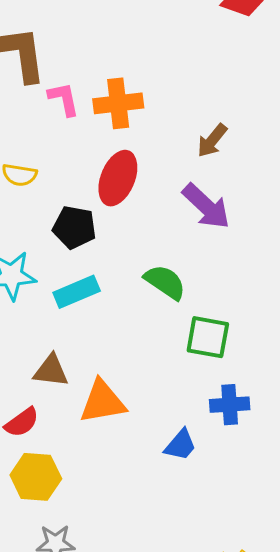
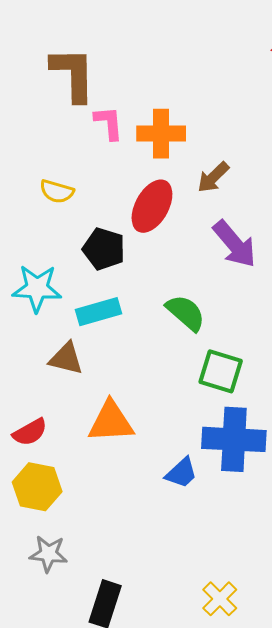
brown arrow: (212, 141) -> (213, 177), moved
brown triangle: (51, 371) -> (66, 359), moved
blue cross: (230, 405) -> (234, 439), size x1.6

